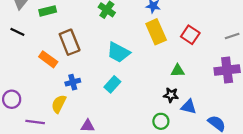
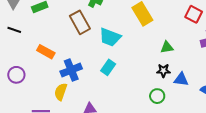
red square: (190, 35) -> (194, 14), moved
brown rectangle: (70, 42) -> (80, 22), moved
blue cross: (73, 82) -> (71, 70), size x1.5
purple circle: (12, 99) -> (16, 75), moved

